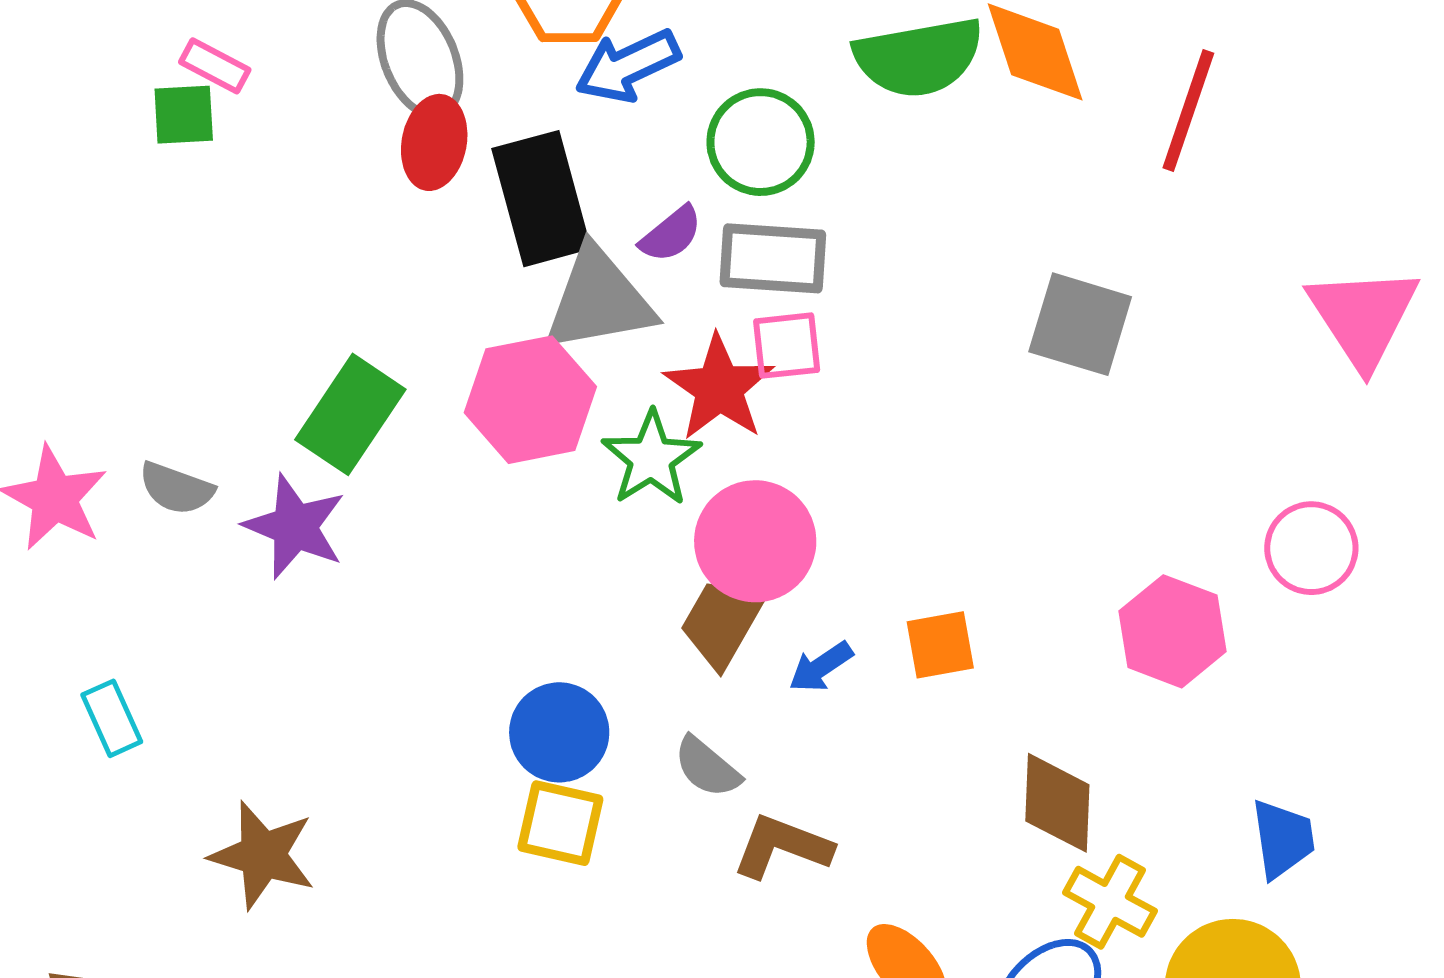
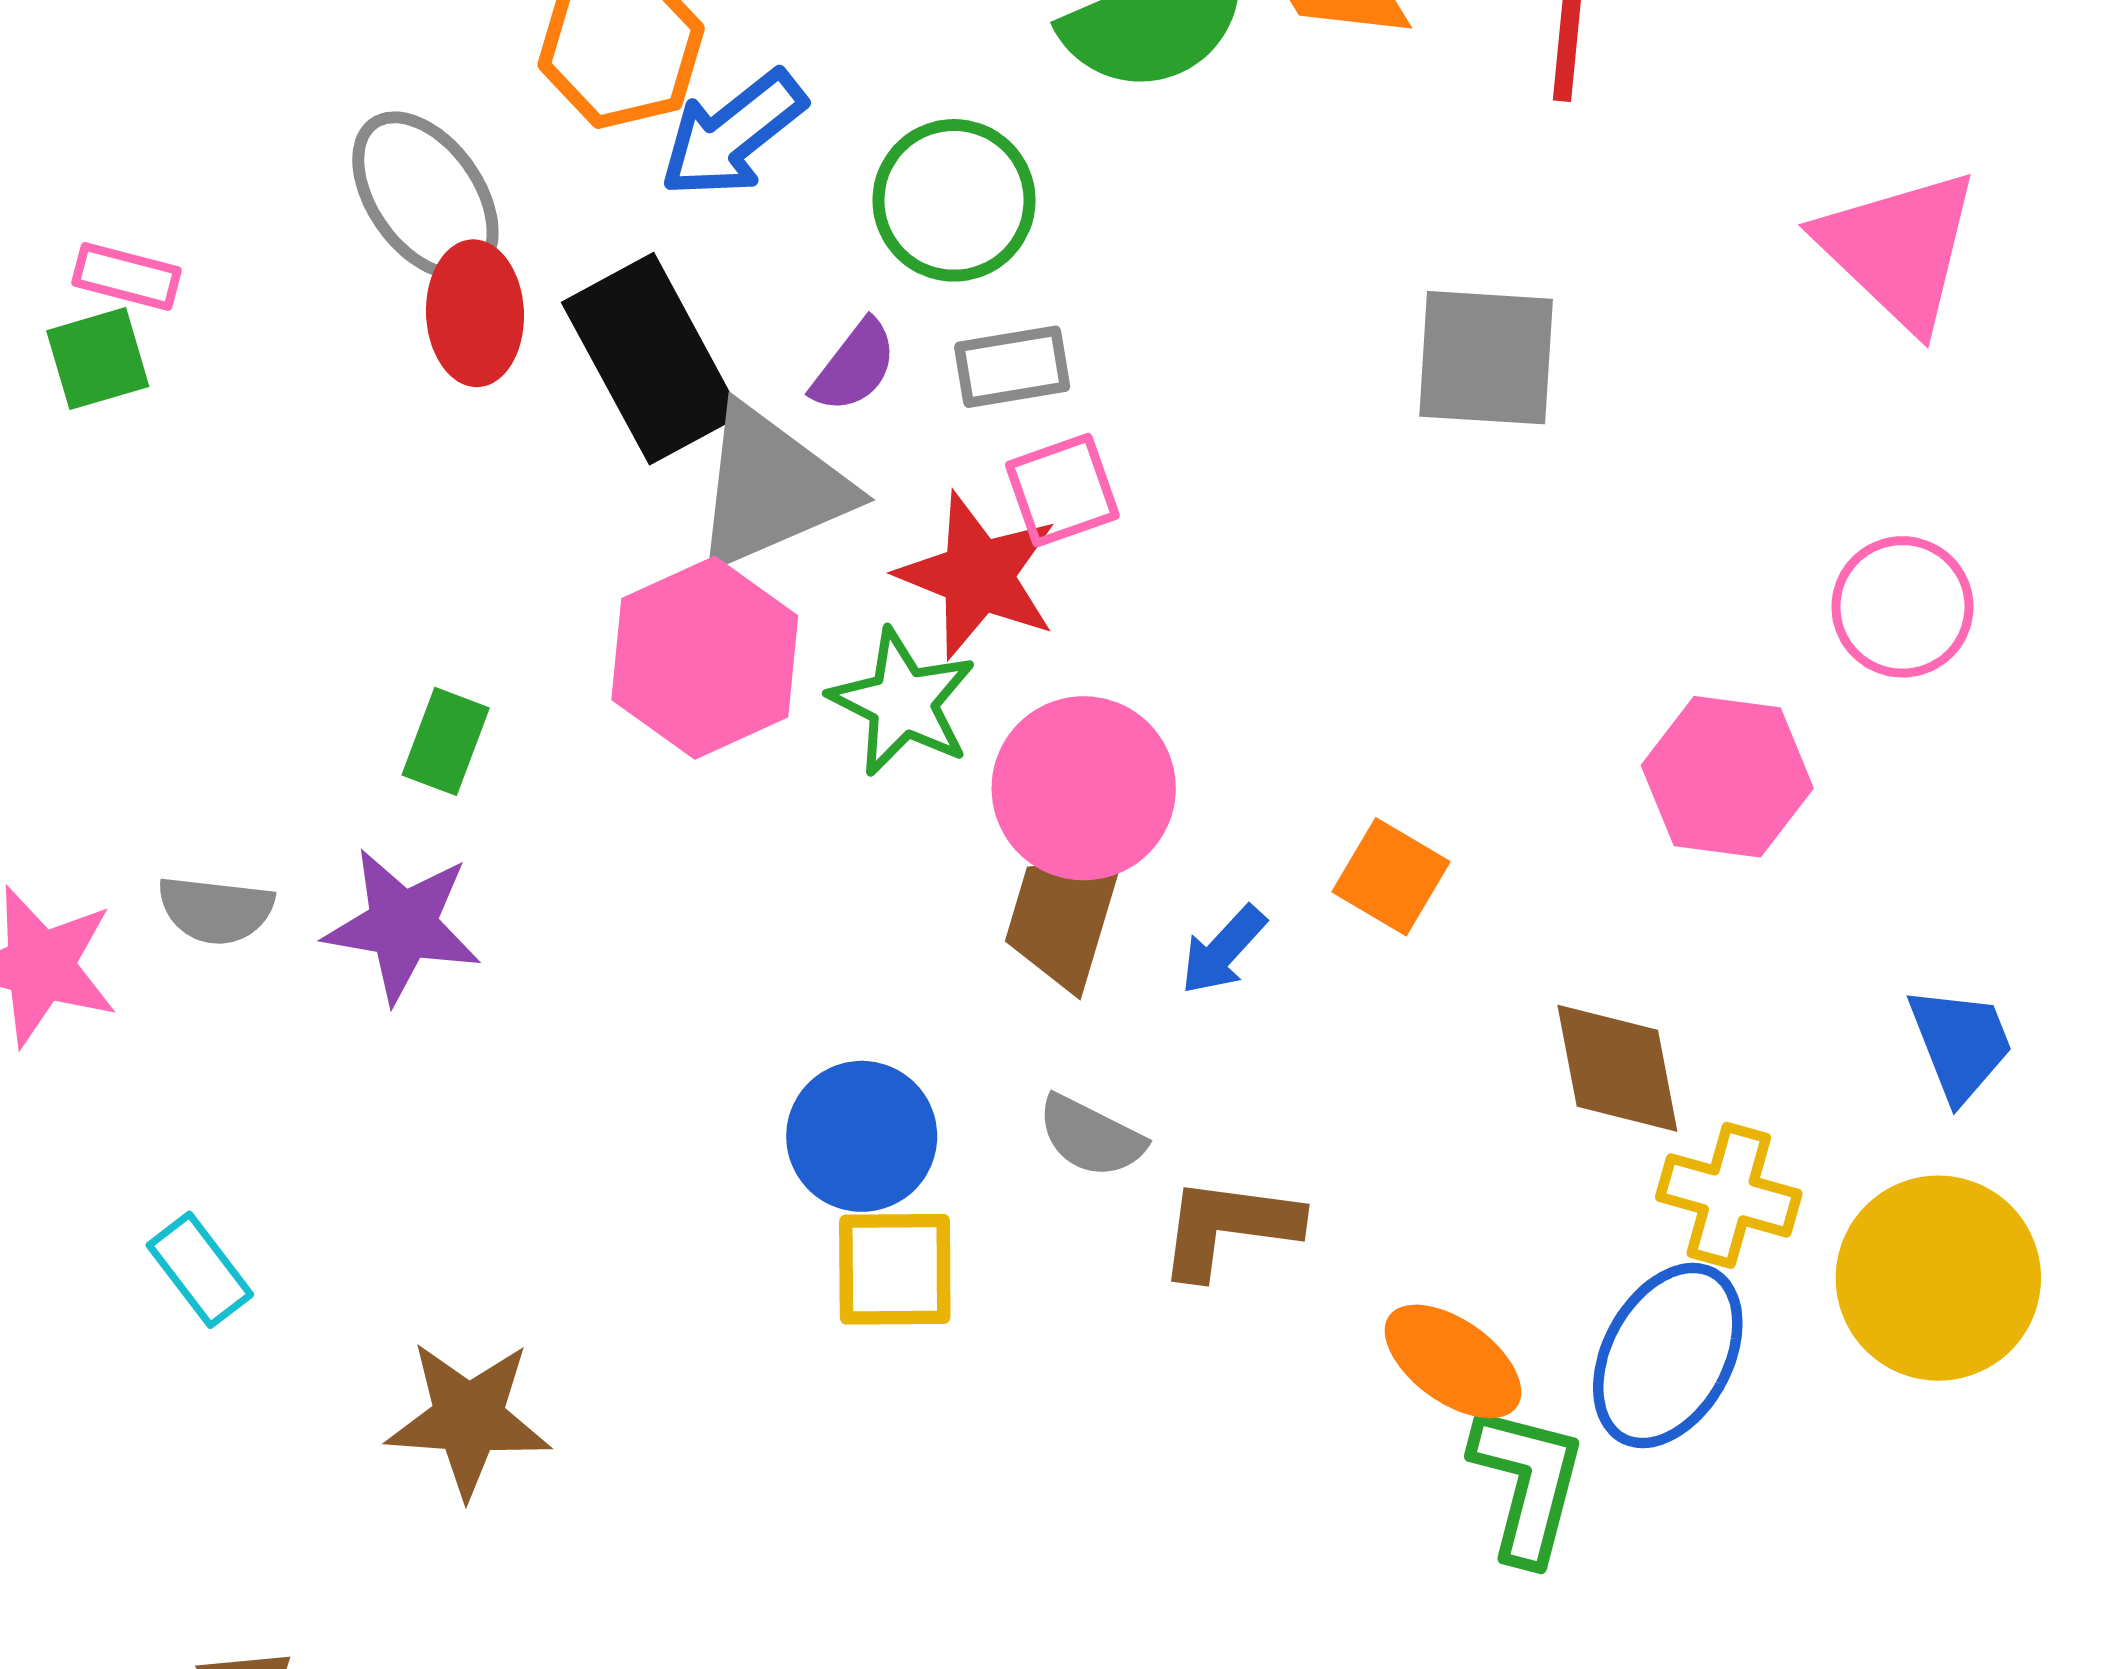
gray rectangle: (773, 258) -> (1012, 367), size x0.7
green rectangle: (350, 414) -> (446, 741), size x0.6
orange square: (940, 645) -> (1391, 877), turned -36

